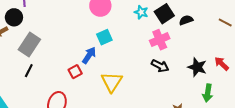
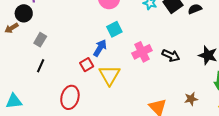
pink cross: (160, 40) -> (142, 52), moved
gray rectangle: (29, 44) -> (40, 40), size x0.6
yellow triangle: (112, 82) -> (109, 75), moved

